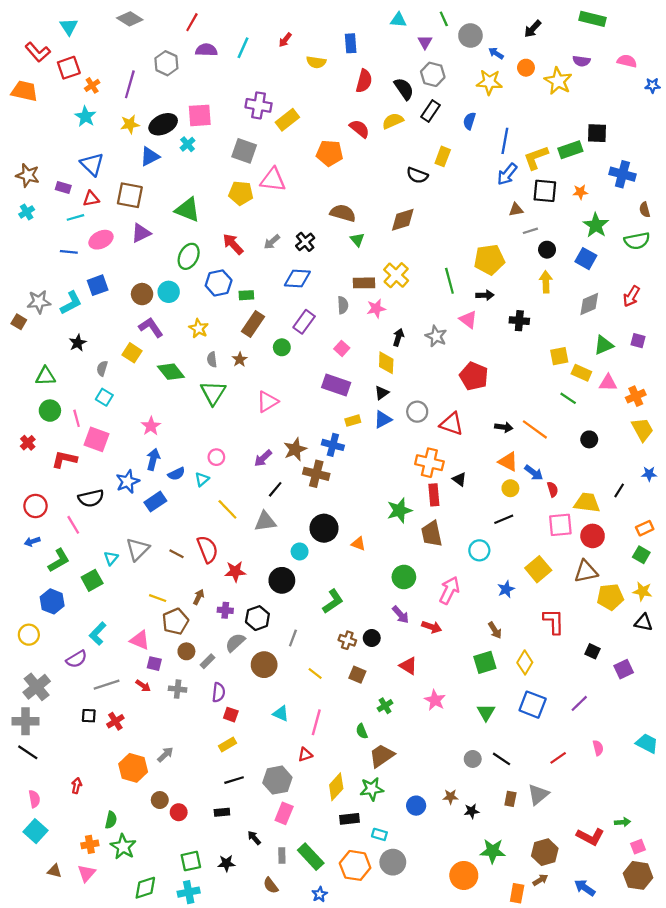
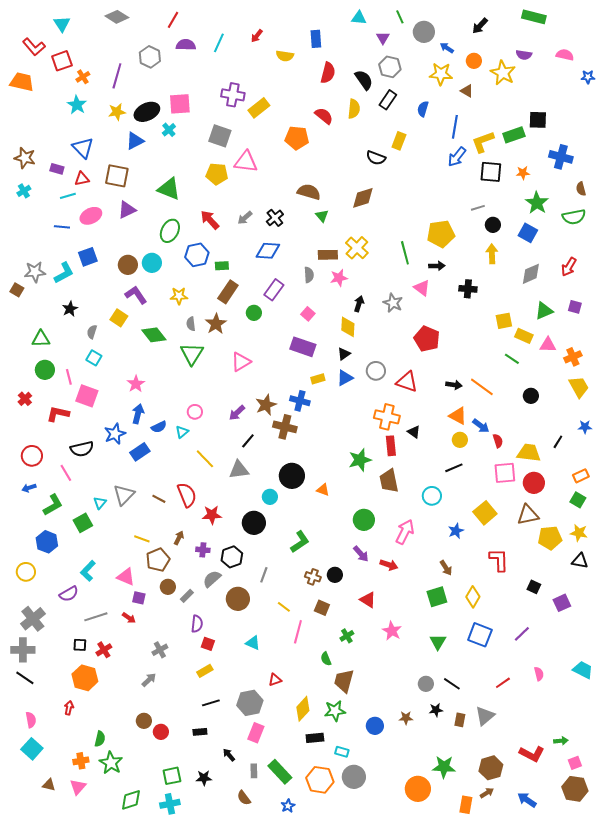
yellow semicircle: (393, 121) -> (354, 109), turned 120
brown triangle: (516, 210) -> (467, 91), moved, turned 40
yellow star: (199, 328) -> (179, 296), turned -30
brown star: (240, 360) -> (216, 324), size x1.5
gray cross: (178, 689) -> (160, 650), moved, turned -35
pink line: (316, 722) -> (298, 632), moved
brown trapezoid: (382, 756) -> (344, 681), turned -40
orange hexagon: (133, 768) -> (85, 678), moved
black star: (472, 811) -> (436, 710), moved

